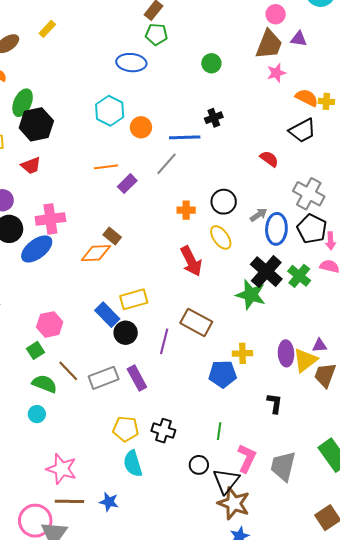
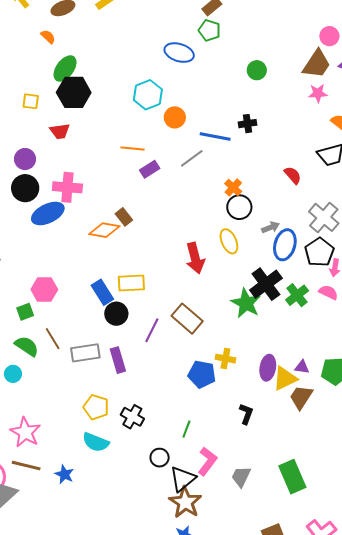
orange cross: (186, 210) -> (233, 187), moved, turned 30
cyan semicircle: (133, 464) -> (96, 442), turned -64
gray trapezoid: (283, 466) -> (241, 477), size x0.7

